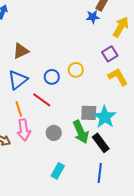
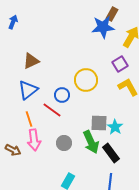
blue star: (93, 17) -> (103, 27), size x1.6
yellow circle: (76, 70) -> (86, 80), size x1.5
blue circle: (52, 77) -> (62, 95), moved
cyan star: (105, 117) -> (115, 127), size x0.7

